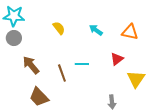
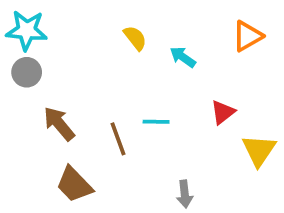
yellow semicircle: (59, 28) -> (135, 38), moved
orange triangle: (130, 32) -> (247, 36), moved, turned -42
gray arrow: (112, 102) -> (185, 194), moved

